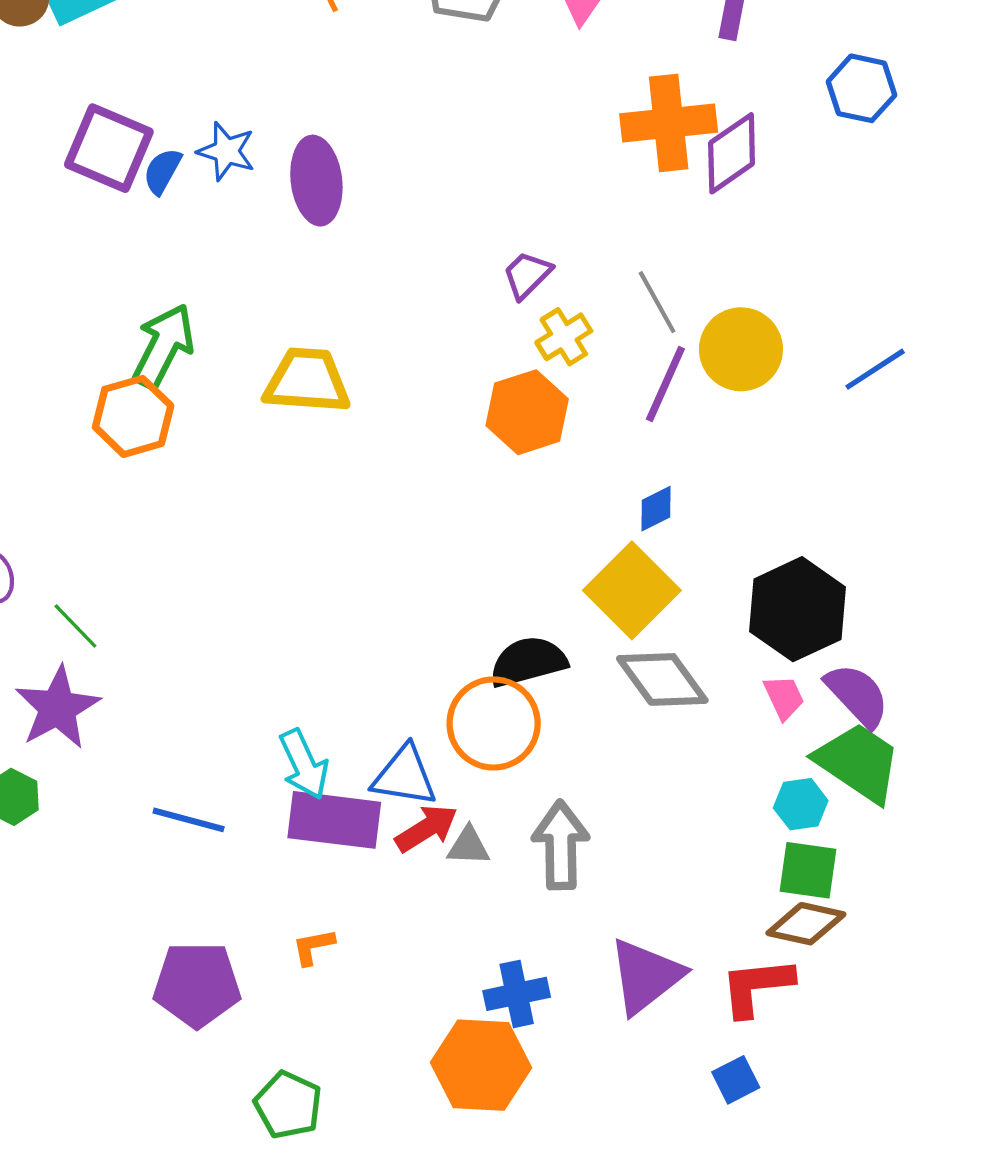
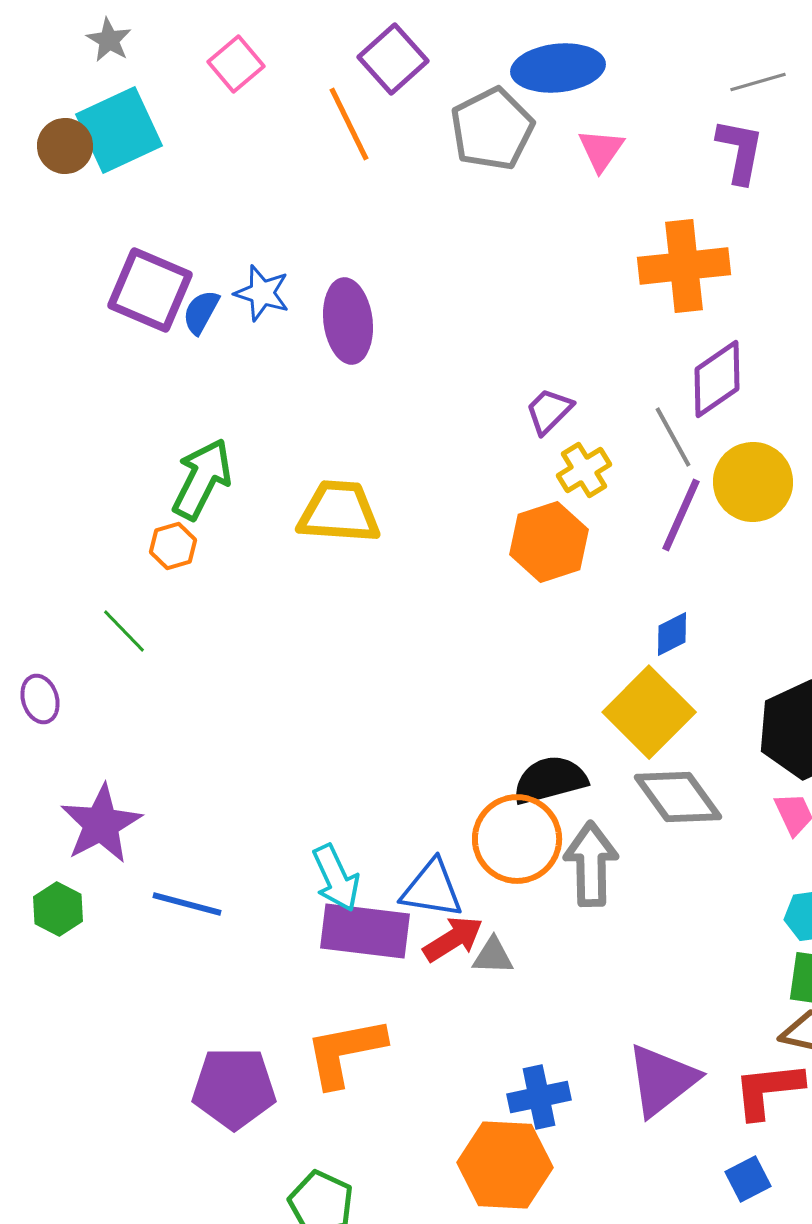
purple diamond: (732, 153) -> (717, 379), moved
orange hexagon: (133, 416) -> (173, 546), size x0.6
green line: (75, 626) -> (124, 631), moved
blue line: (189, 820) -> (187, 904), moved
gray arrow: (561, 845) -> (591, 864), moved
orange L-shape: (313, 947) -> (345, 1052), size x2.0

